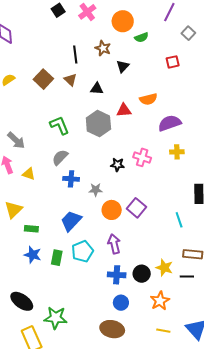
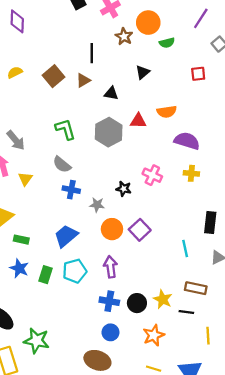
brown star: (103, 48) -> (124, 36), moved
brown triangle: (70, 80) -> (83, 80), turned 40
purple semicircle: (170, 123) -> (187, 141), turned 30
gray semicircle: (60, 157) -> (62, 165), turned -102
black star: (117, 165) -> (124, 189), moved
yellow triangle: (29, 174) -> (25, 179), turned 40

